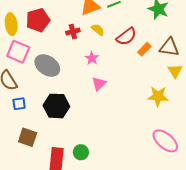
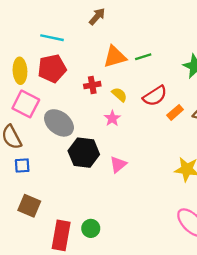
yellow semicircle: (98, 30) -> (119, 95), moved
pink triangle: (99, 84) -> (118, 164), moved
black hexagon: (56, 106) -> (84, 153), moved

